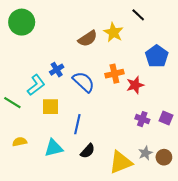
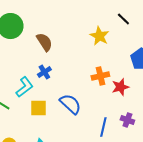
brown semicircle: (88, 39) -> (44, 42), moved, turned -90
blue semicircle: (84, 82) -> (70, 104), moved
blue line: (77, 124) -> (103, 127), moved

